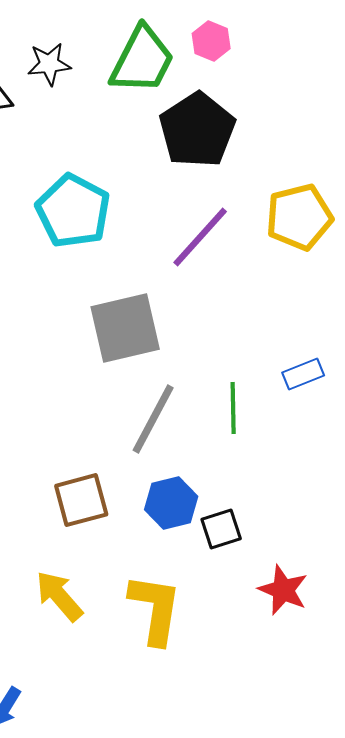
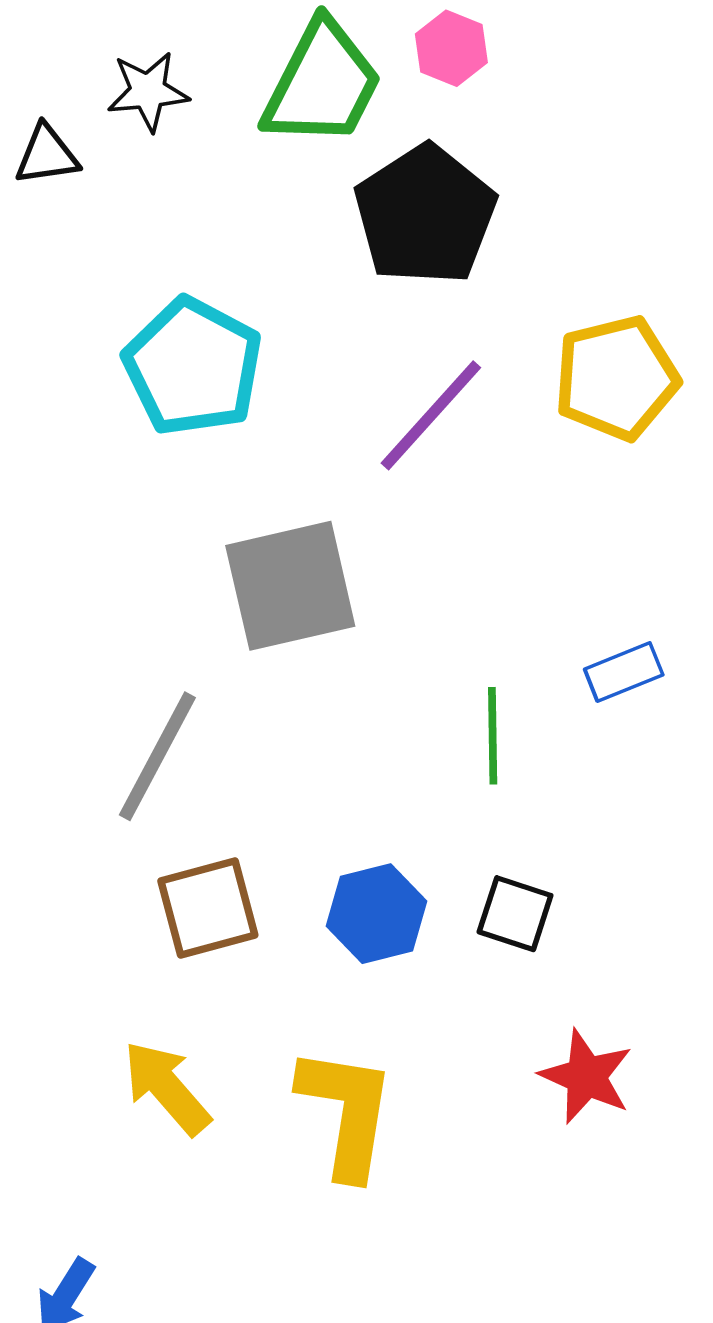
gray line: (153, 419) -> (157, 756), moved
black square: (221, 529) -> (515, 914), moved, turned 36

